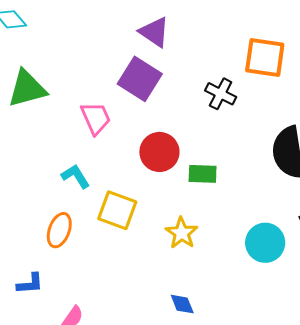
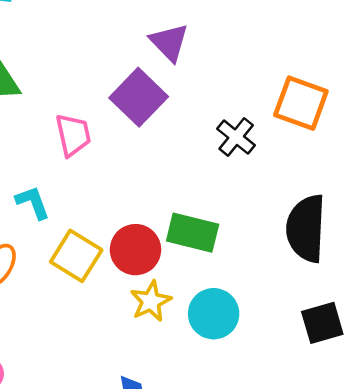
red circle: (159, 152) -> (135, 250), moved
green rectangle: (203, 174) -> (193, 233), size x1.4
cyan circle: (265, 243) -> (214, 314), moved

